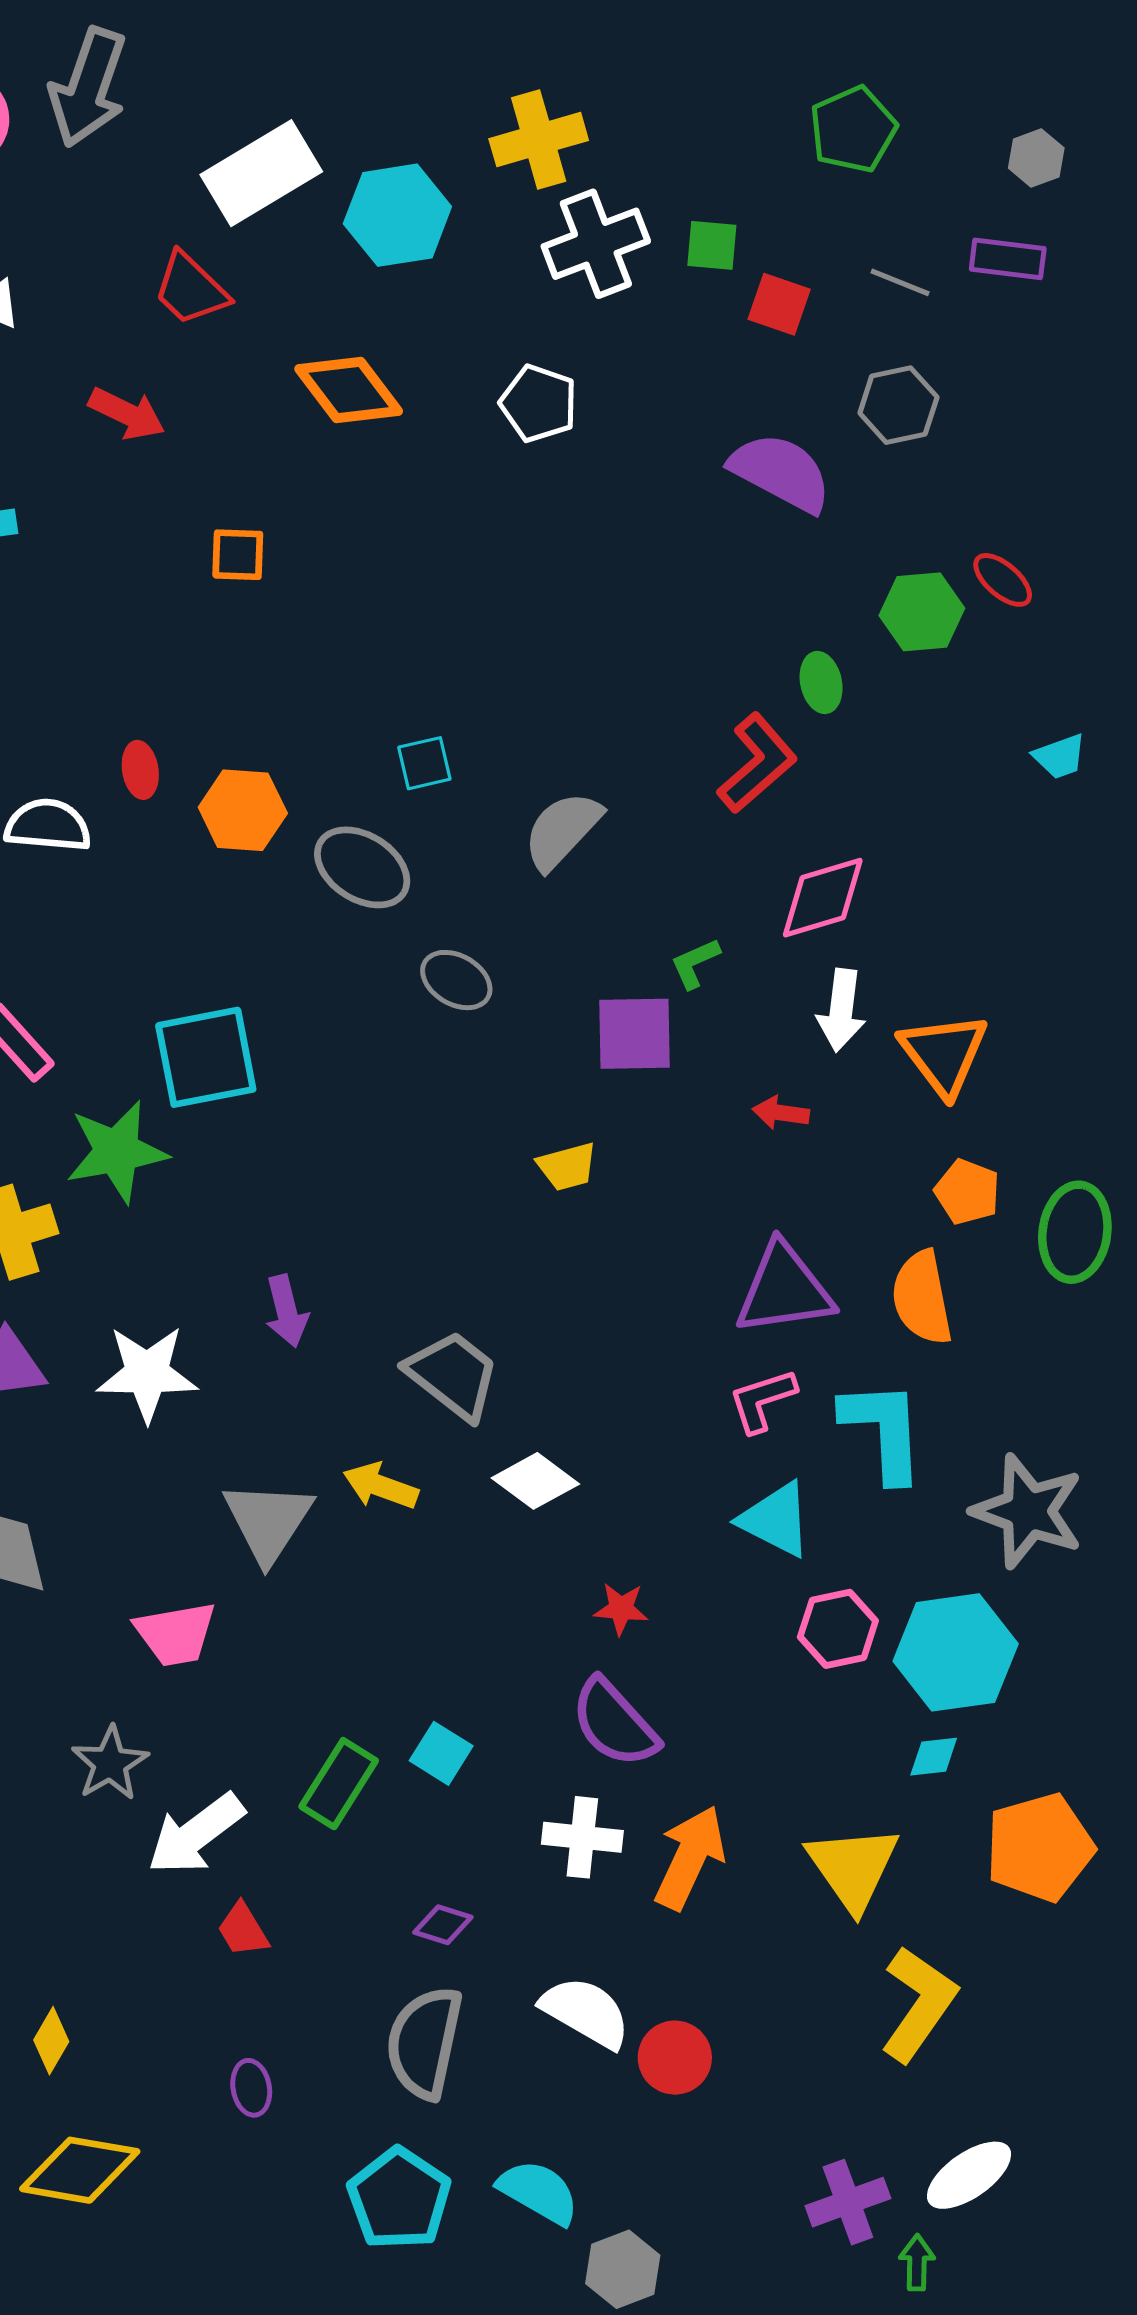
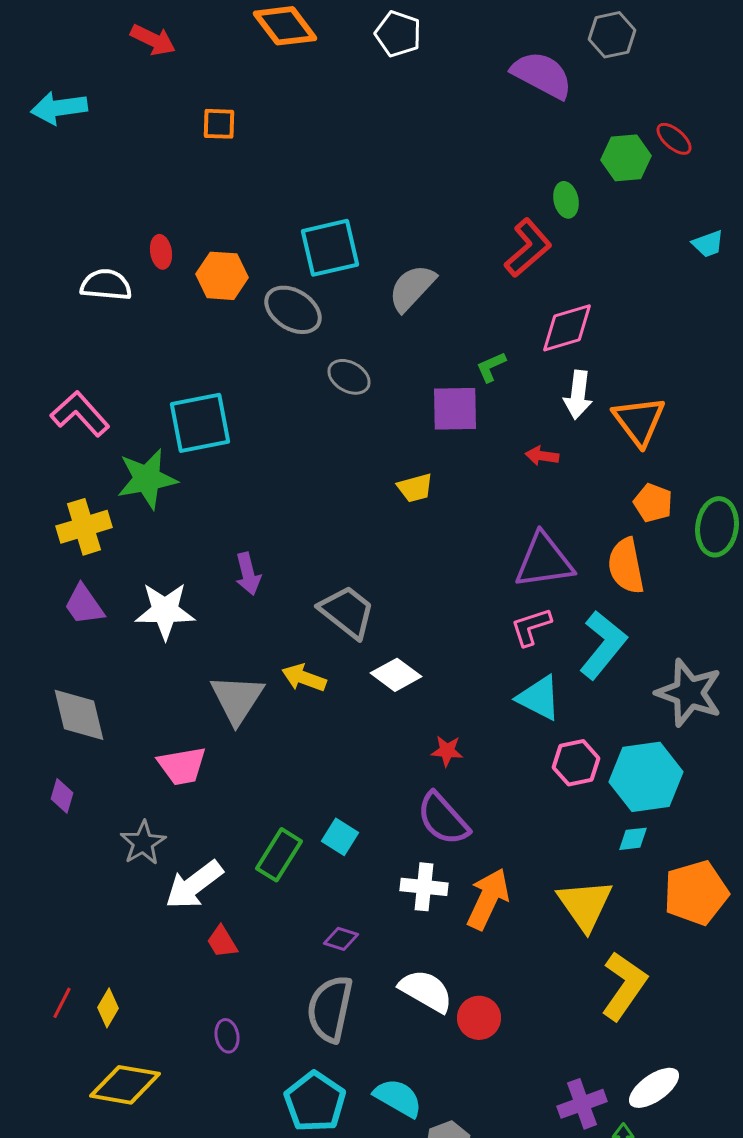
cyan square: (424, 763) -> (330, 248), size x1.8
cyan L-shape: (883, 1431) -> (603, 645), turned 42

